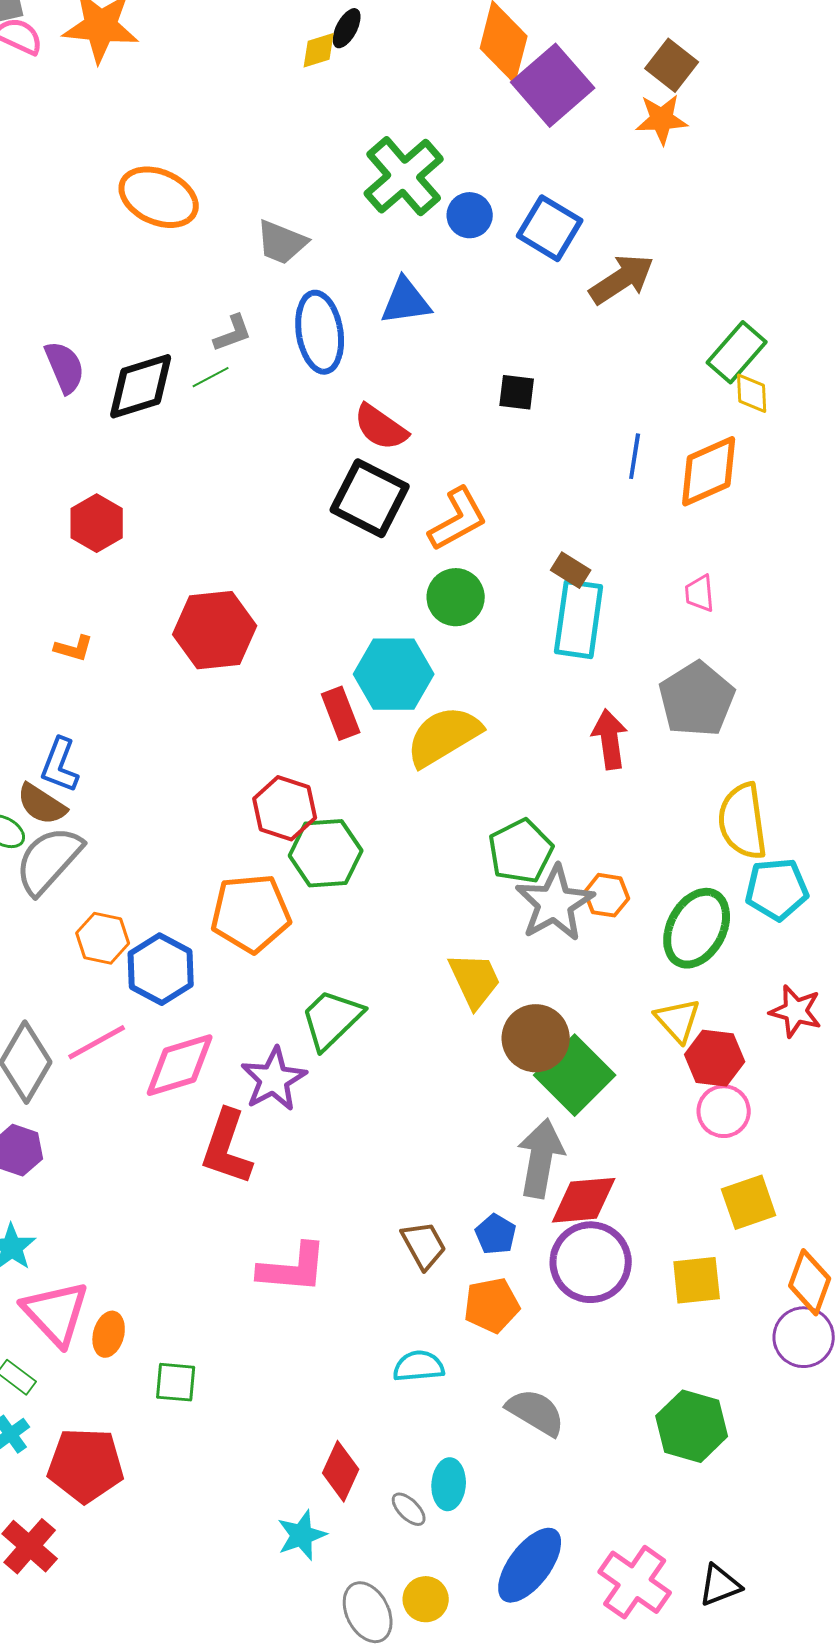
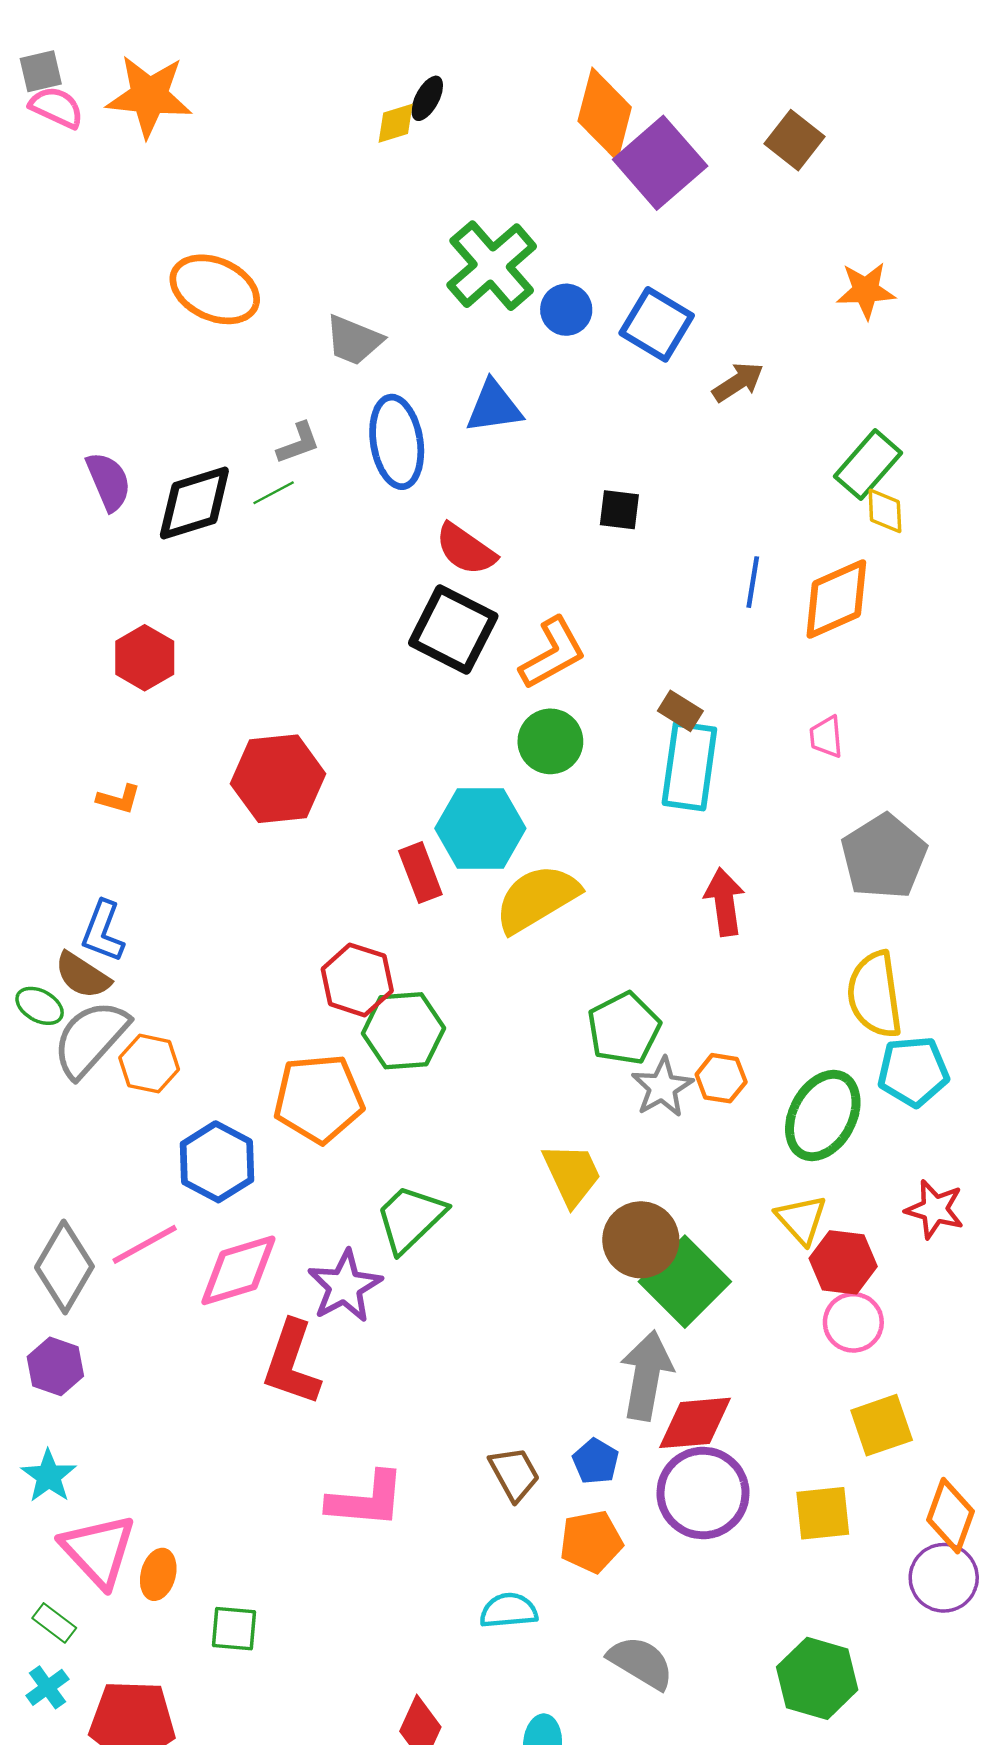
orange star: (662, 119) -> (866, 290), moved
brown arrow: (622, 279) -> (738, 382), size x0.7
gray pentagon: (697, 699) -> (884, 857), moved
gray star: (555, 903) -> (662, 1087), size x0.7
orange hexagon: (103, 938) -> (149, 1064), moved

